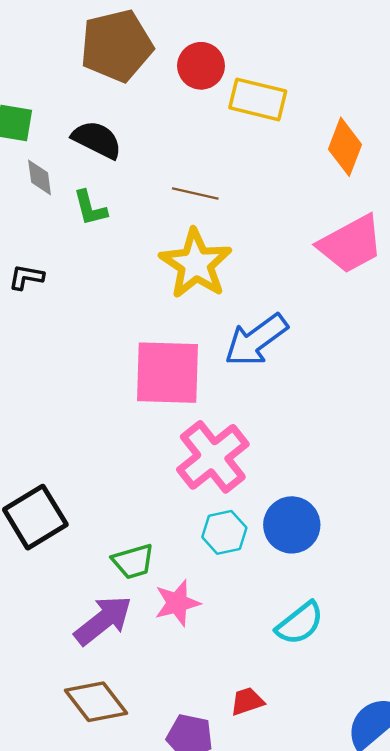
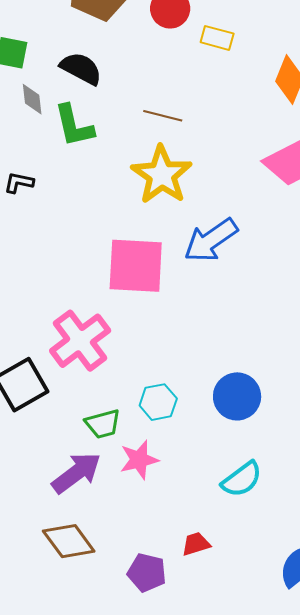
yellow rectangle: (258, 99) -> (217, 38), size x0.7
green L-shape: (90, 208) -> (74, 126), size x1.4
pink cross: (213, 457) -> (80, 341), moved
cyan hexagon: (224, 532) -> (158, 402), moved

